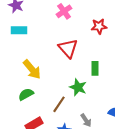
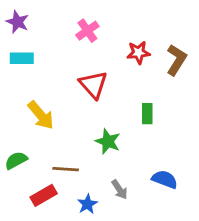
green rectangle: (95, 68) -> (147, 114), moved
green semicircle: (26, 94) -> (16, 160), moved
brown line: (59, 104) -> (66, 169), moved, turned 60

